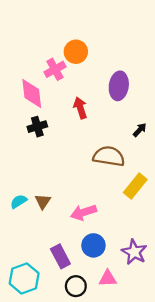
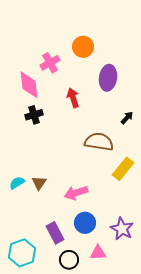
orange circle: (76, 52) -> (83, 47), moved

